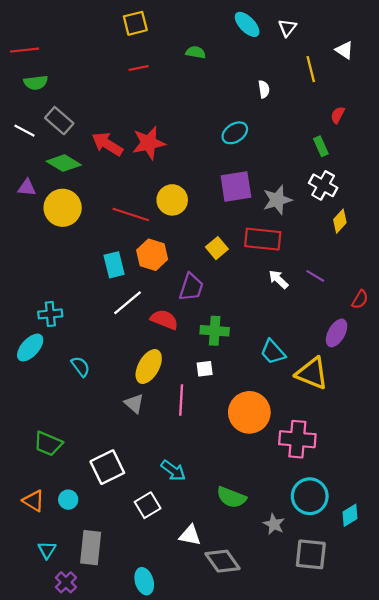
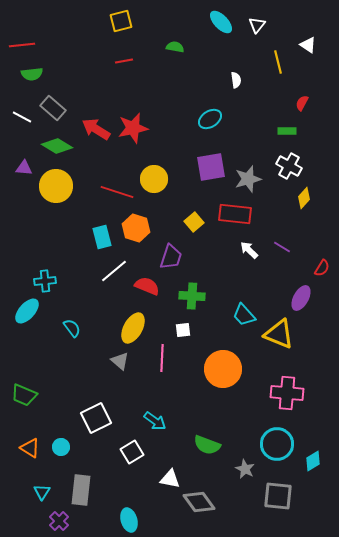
green rectangle: (321, 146) -> (287, 131), turned -66
pink cross: (297, 439) -> (287, 393), moved
green trapezoid: (48, 444) -> (24, 395), moved

